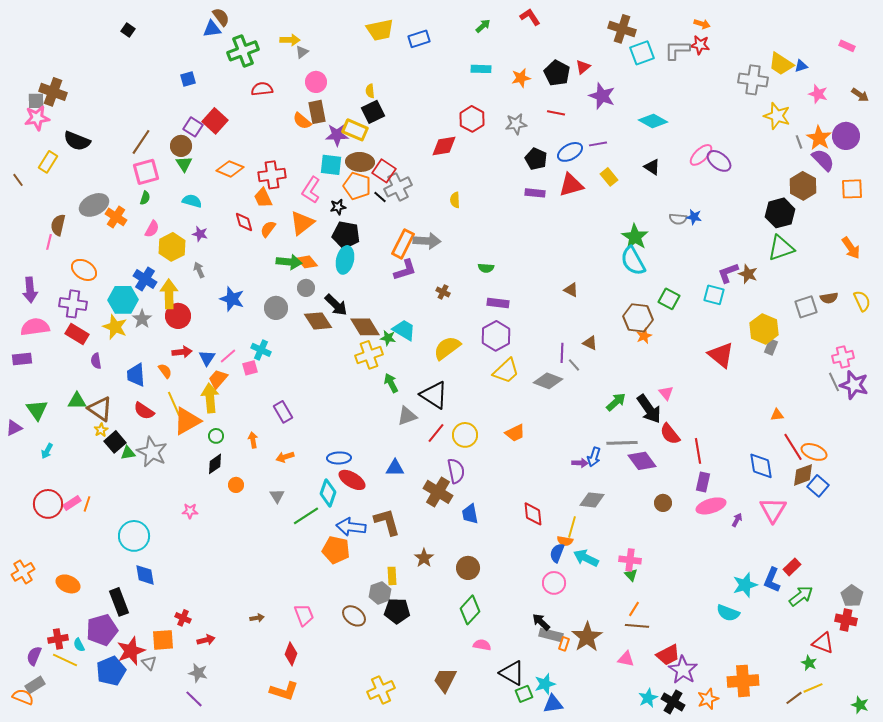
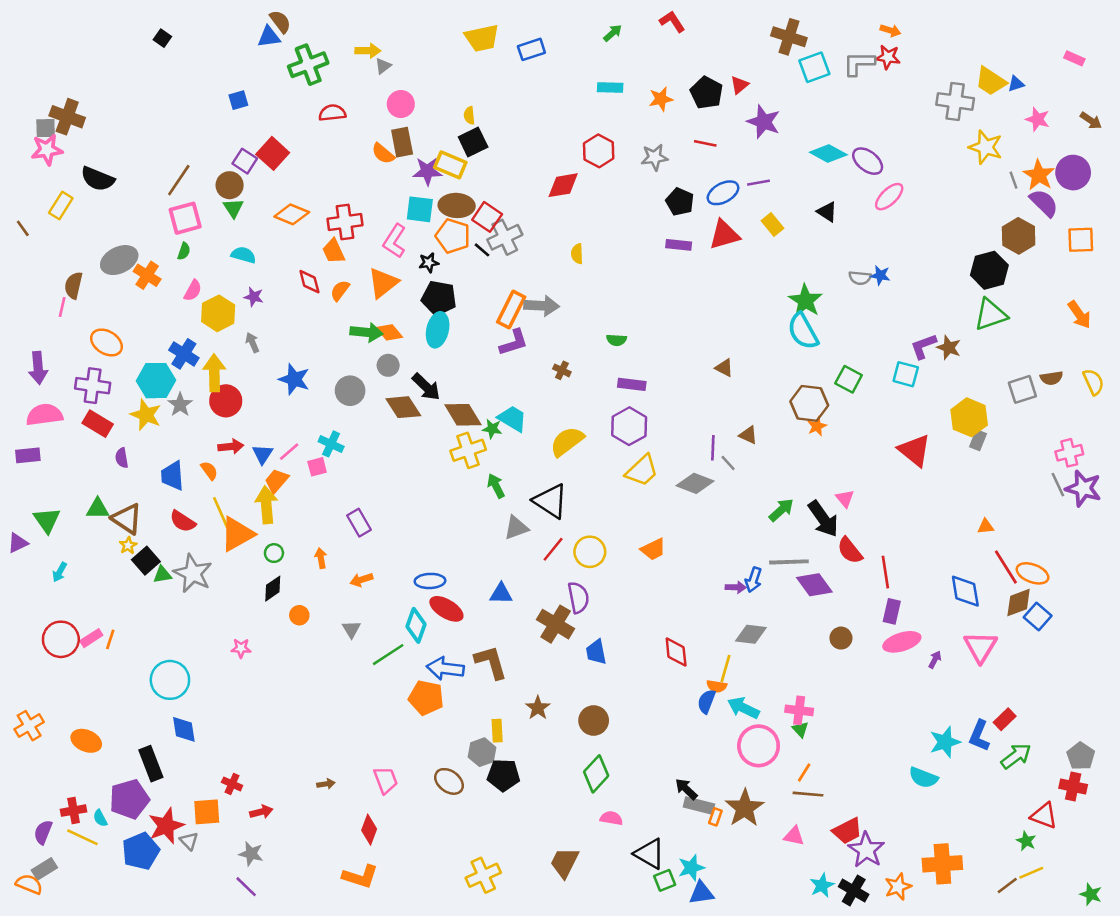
purple ellipse: (719, 161) -> (868, 161), moved
pink circle: (554, 583) -> (759, 746), moved, size x1.4

